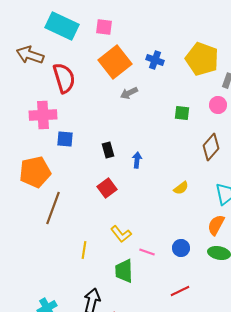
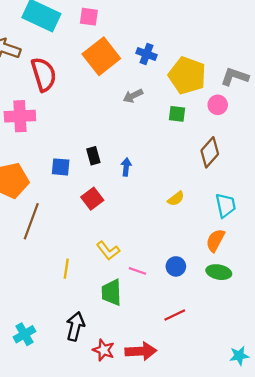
yellow pentagon: (202, 59) -> (187, 75), moved
gray arrow: (129, 93) -> (133, 96), moved
blue square: (65, 139) -> (61, 167), moved

